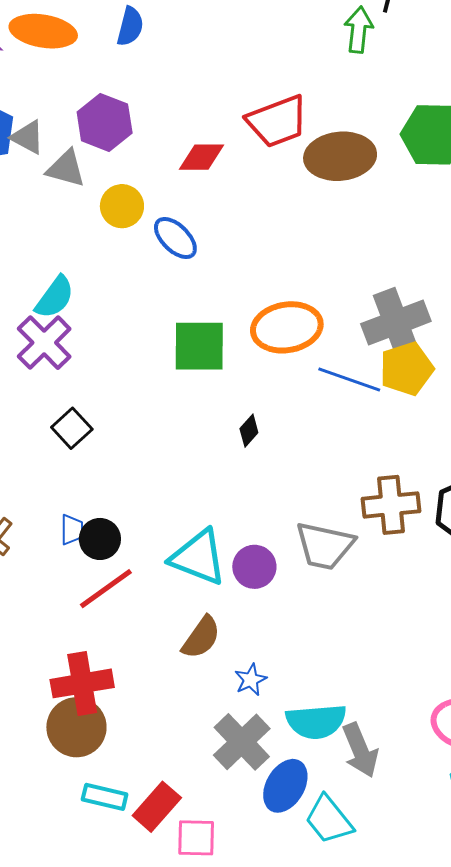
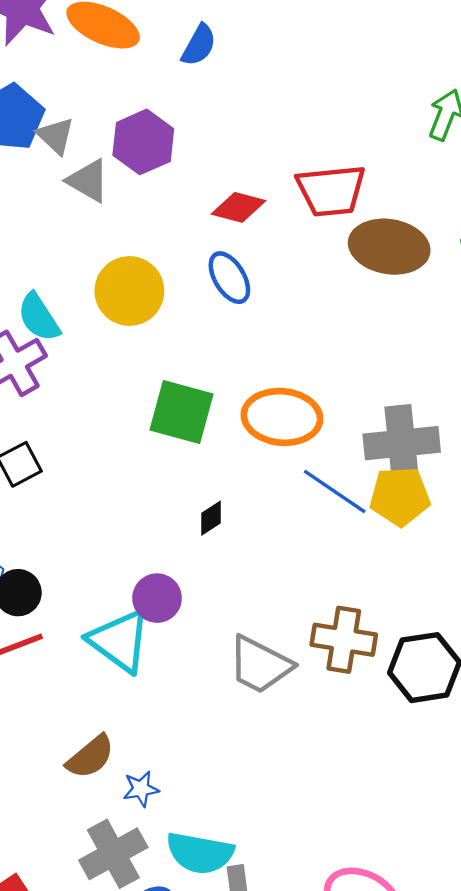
yellow circle: (122, 206) -> (129, 291), moved, size x1.4
blue ellipse: (175, 238) -> (229, 278), moved
cyan semicircle: (55, 297) -> (39, 317), turned 96
purple circle: (254, 567) -> (157, 598), moved
brown semicircle: (201, 637) -> (90, 757), moved

